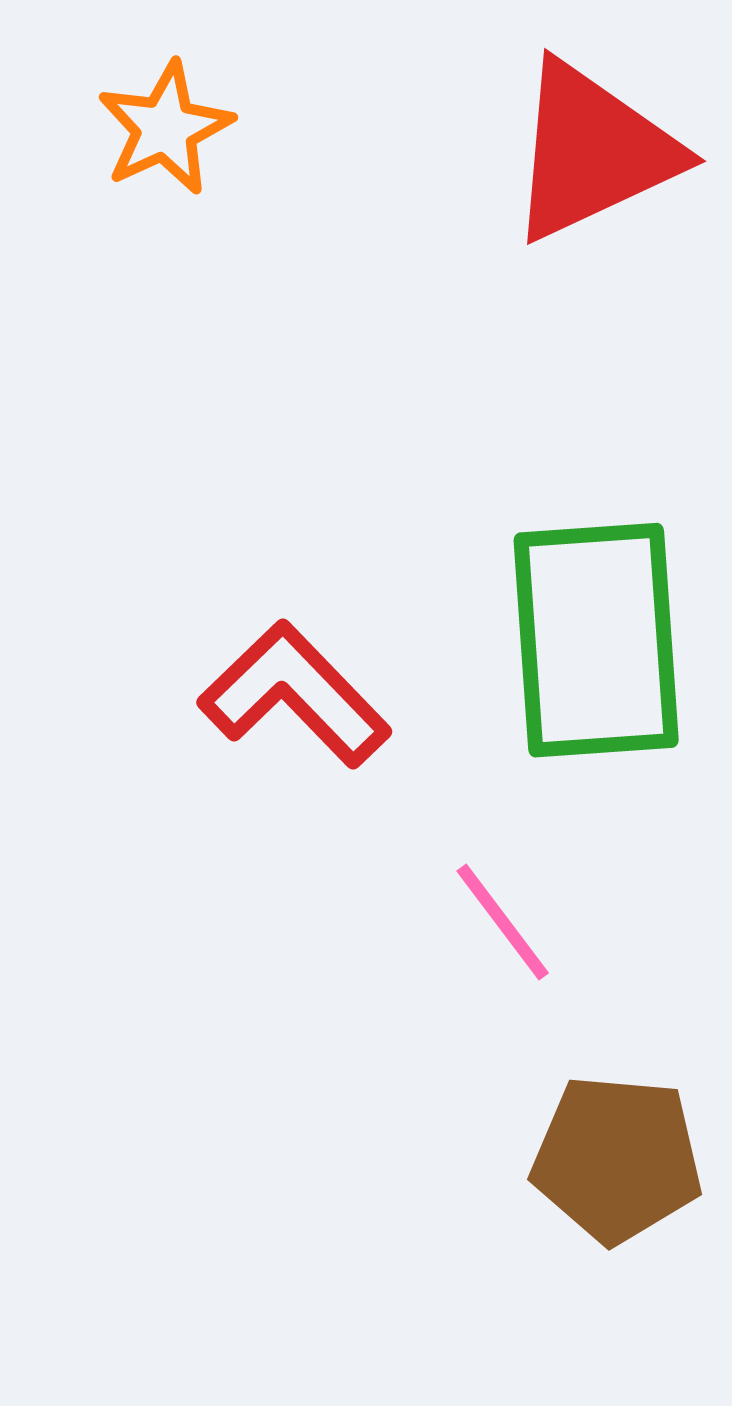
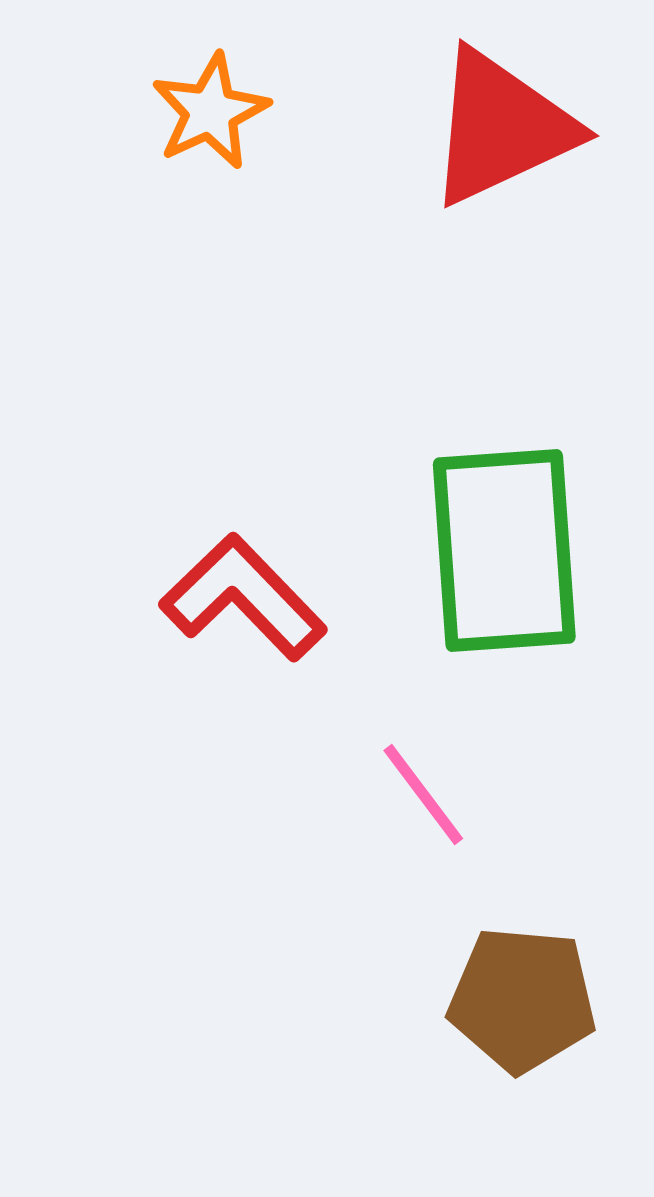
orange star: (165, 128) -> (210, 111), moved

